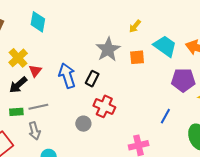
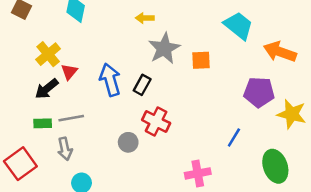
yellow arrow: (135, 26) -> (145, 18), moved, turned 48
cyan trapezoid: (165, 46) -> (238, 26), moved

